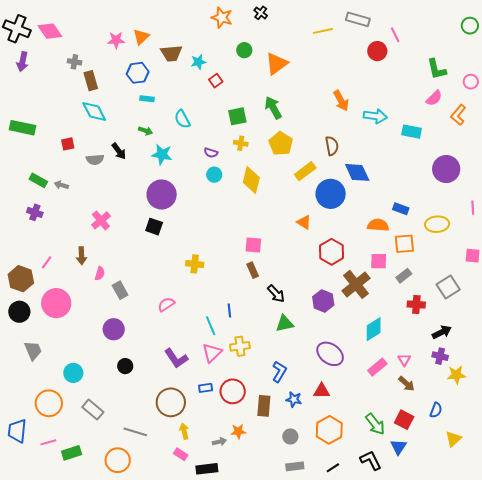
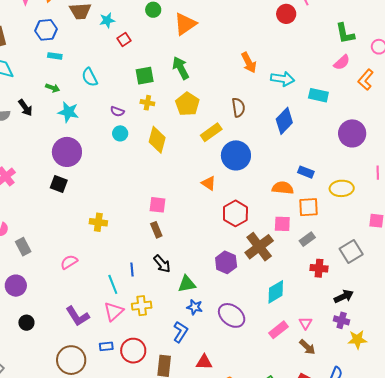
blue diamond: (357, 172) -> (284, 121), moved, turned 68
black arrow: (276, 294) -> (162, 264), moved
red triangle: (322, 391) -> (204, 362), moved
blue star: (294, 399) -> (195, 307), moved

